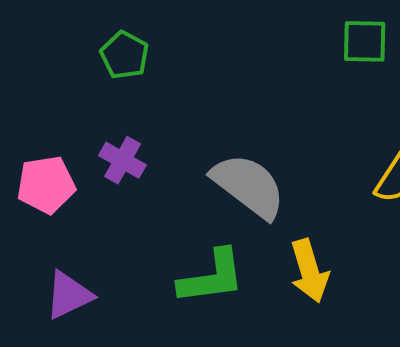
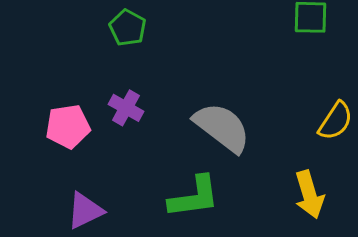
yellow arrow: (309, 271) -> (309, 195), moved

